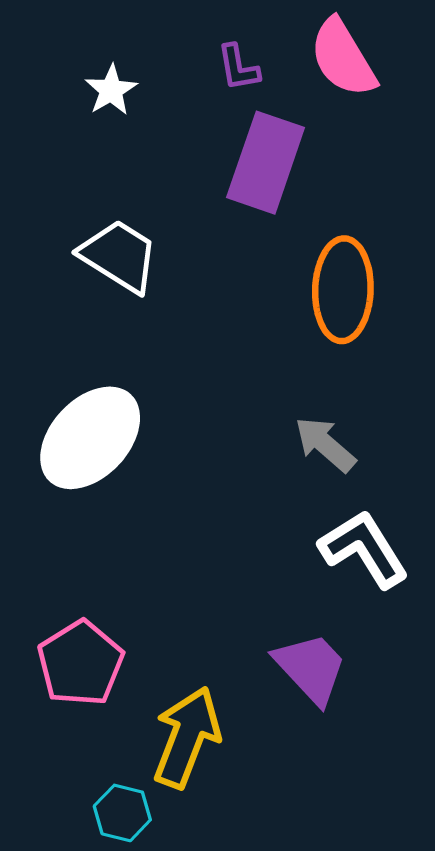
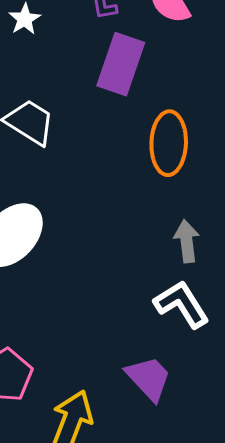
gray arrow: (325, 444) -> (187, 241), moved, turned 42

